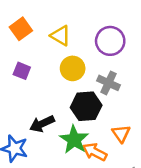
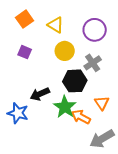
gray cross: (109, 83) -> (93, 63), turned 30

